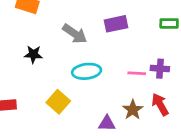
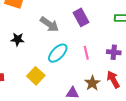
purple rectangle: (116, 24) -> (81, 17), turned 72
cyan ellipse: (87, 71) -> (58, 53), turned -40
pink line: (137, 73) -> (86, 53), moved, turned 72

